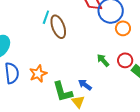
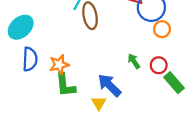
blue arrow: (85, 85) -> (109, 85), size x1.6
green L-shape: (63, 92) -> (65, 85), moved

